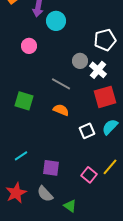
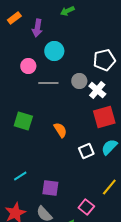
cyan circle: (56, 21) -> (54, 51), moved
gray line: (61, 84) -> (48, 83), moved, turned -30
orange semicircle: (61, 110) -> (60, 130), turned 35
pink square: (89, 175) -> (86, 207), moved

